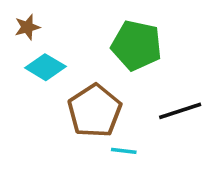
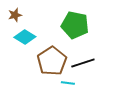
black line: (180, 111) -> (83, 63), moved

